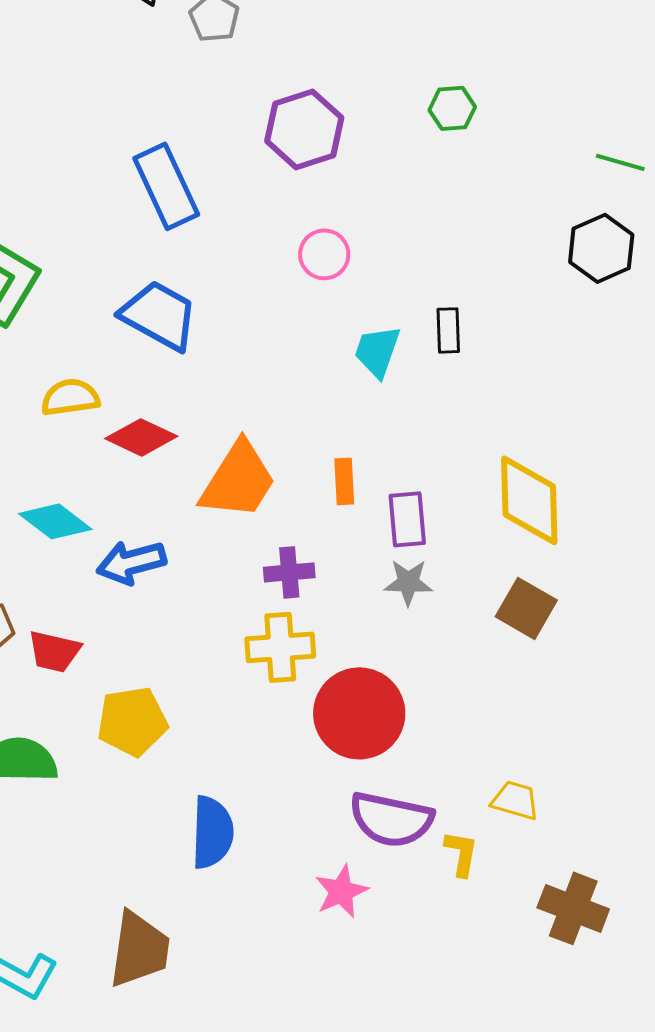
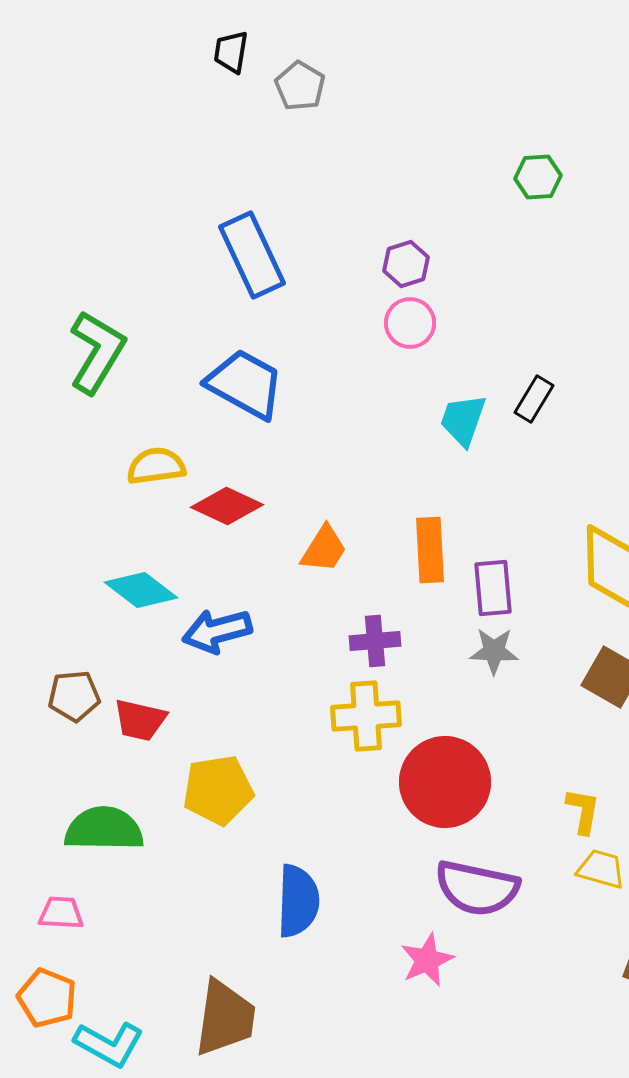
purple hexagon: (304, 129) -> (406, 264), moved, size x0.6
black rectangle: (448, 330) -> (534, 399), turned 33
orange trapezoid: (238, 480) -> (324, 549), size x0.6
orange rectangle: (344, 481) -> (430, 550), size x1.4
yellow L-shape: (461, 853) -> (583, 811), moved

